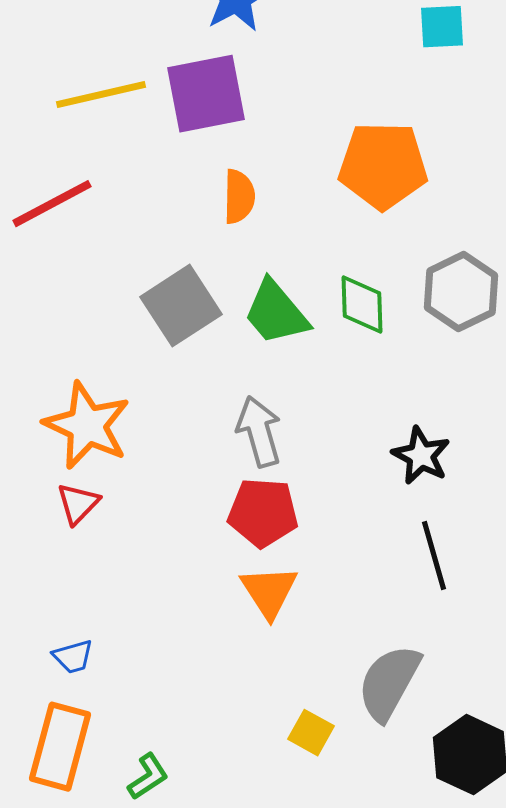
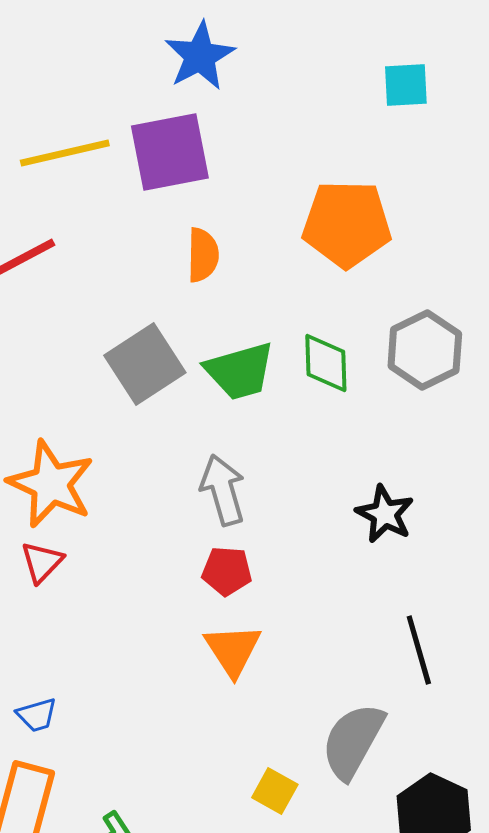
green trapezoid: (276, 313) -> (240, 371), turned -66
red pentagon: (263, 513) -> (227, 571), size x0.7
black line: (434, 556) -> (419, 650), moved

